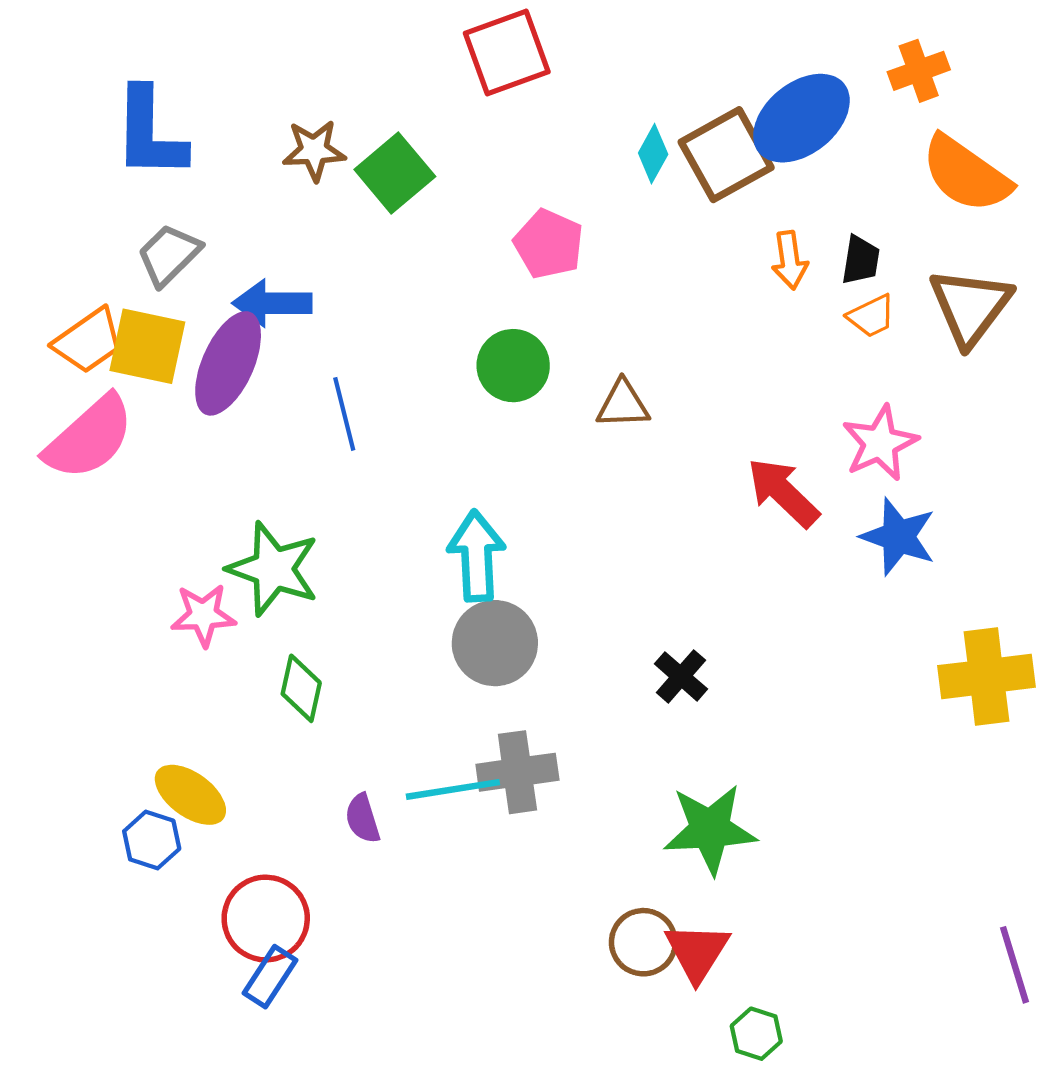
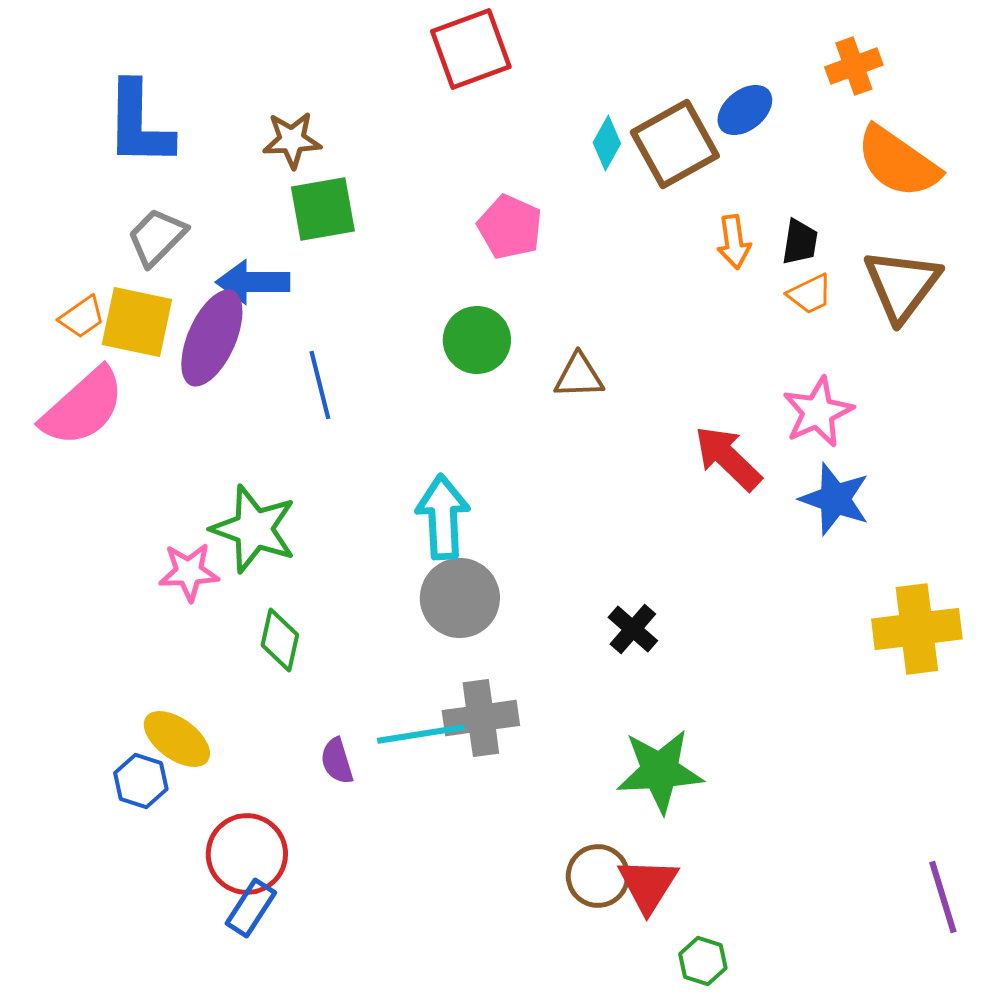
blue ellipse: (801, 118) -> (745, 110), size x0.6
green square: (395, 173) -> (323, 209), moved, turned 30
orange trapezoid: (88, 341) -> (82, 317), size x0.7

